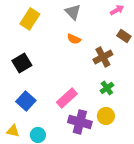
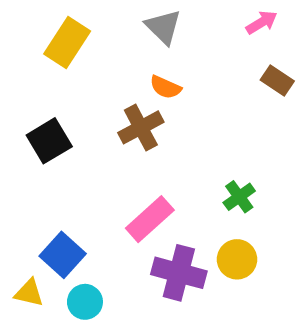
brown cross: (103, 57) -> (141, 127), moved
blue square: (26, 101) -> (63, 255), moved

